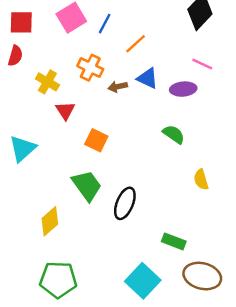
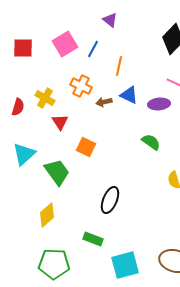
orange line: (136, 44) -> (119, 66), turned -36
red semicircle: (15, 56) -> (18, 107), moved
green trapezoid: (87, 186) -> (57, 172), moved
green rectangle: (174, 241) -> (93, 239), moved
cyan square: (143, 281) -> (125, 265), turned 32

